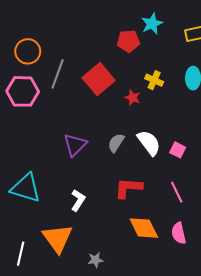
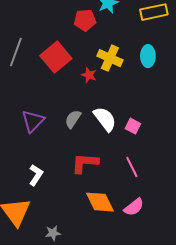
yellow cross: (154, 80) -> (110, 58), size x1.4
pink semicircle: (179, 233) -> (134, 207), turned -115

